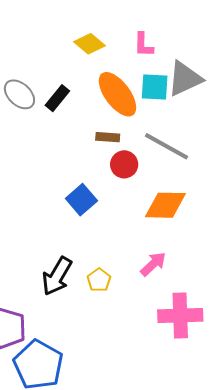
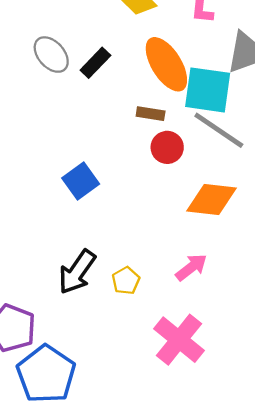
cyan square: (155, 87) -> (208, 90), moved, size x1.4
blue square: (81, 200) -> (81, 181), moved
pink cross: (180, 316) -> (179, 340), moved, turned 36

